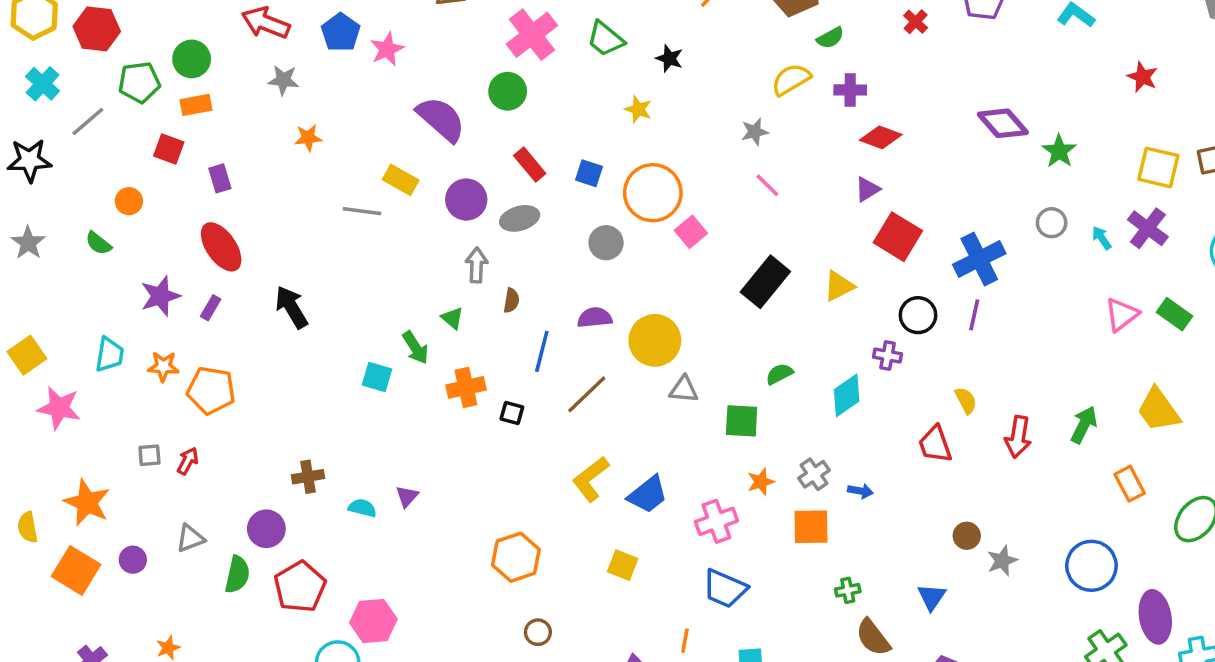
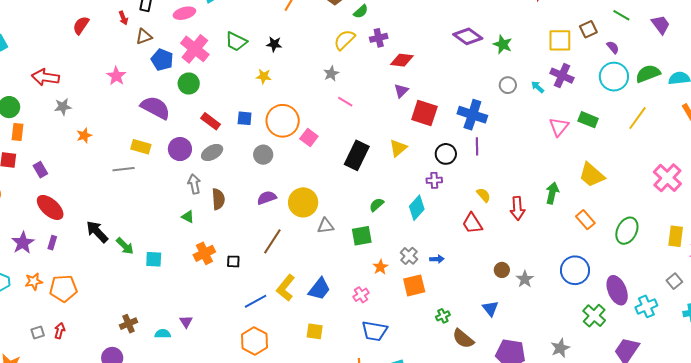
blue pentagon: (341, 32) -> (162, 60), moved
orange rectangle: (196, 105) -> (18, 132), turned -60
blue cross: (979, 259) -> (472, 115), turned -32
brown semicircle: (511, 300) -> (218, 199), size x1.5
green arrow: (416, 348) -> (125, 246), moved
blue line: (542, 351) -> (256, 301), moved, turned 60
pink cross: (716, 521) -> (361, 295), size x0.7

